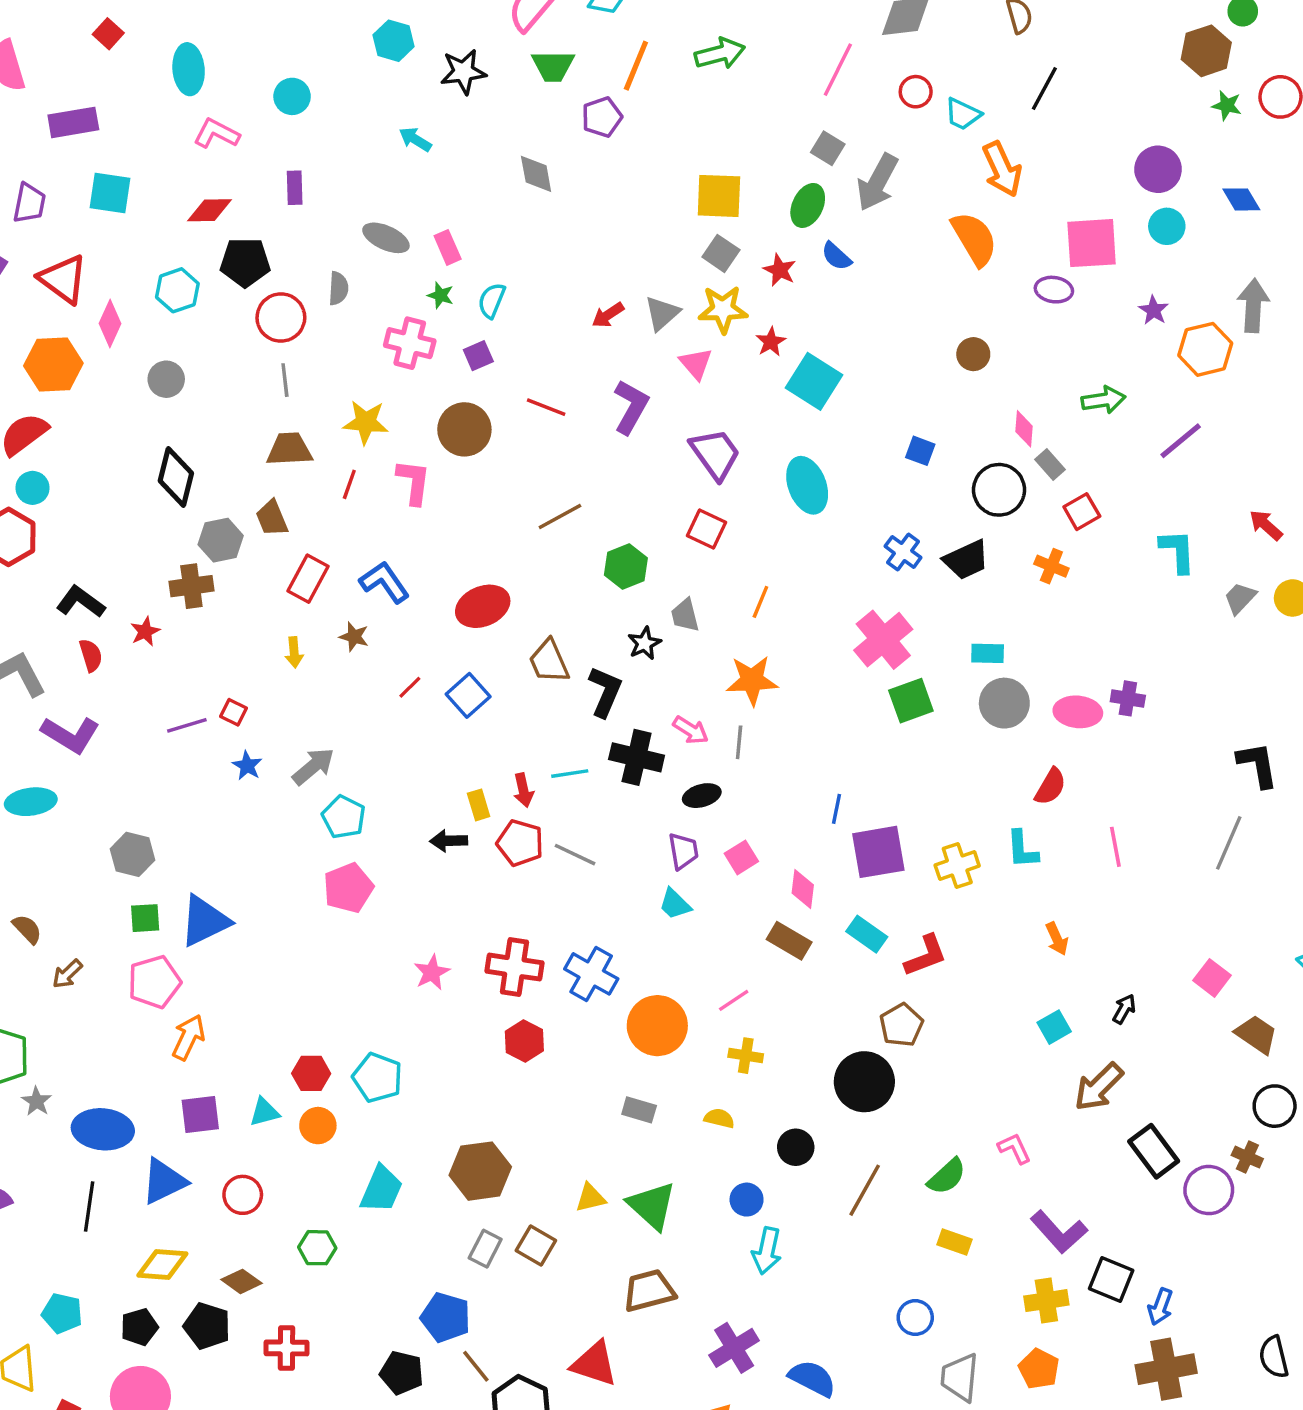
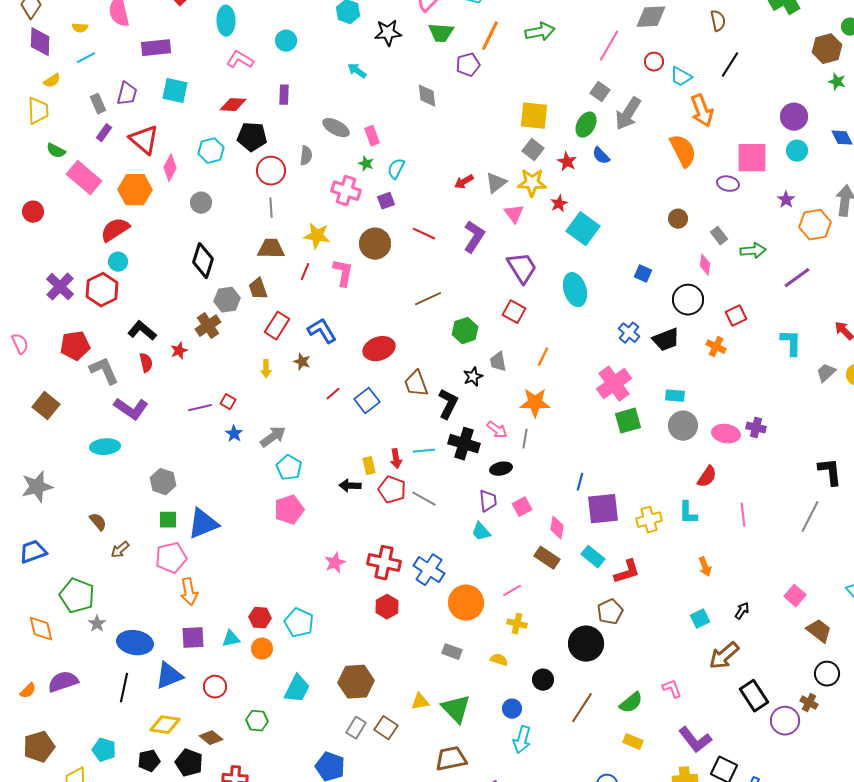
gray rectangle: (1050, 464) -> (719, 236), moved
brown cross: (191, 586) -> (208, 326), turned -30
orange arrow: (188, 1037) -> (189, 592), turned 140

